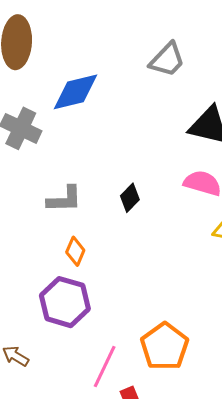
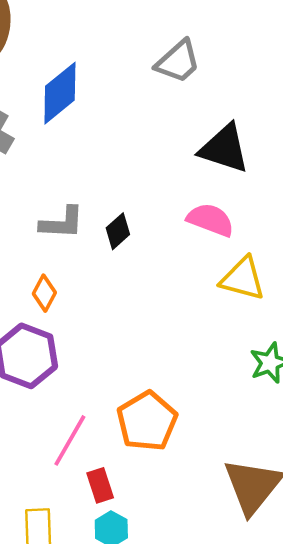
blue diamond: (76, 92) -> (60, 93), turned -30
gray L-shape: (64, 199) -> (62, 223), moved

